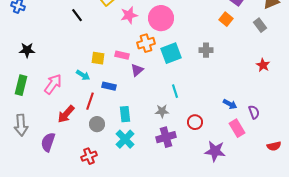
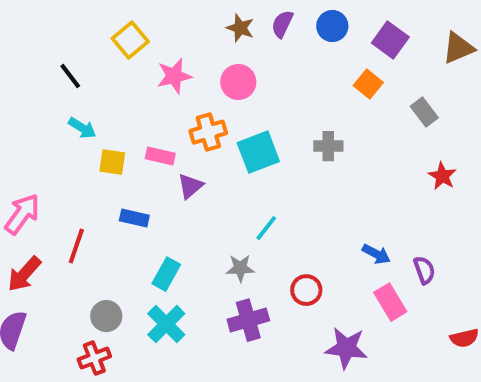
pink circle: (161, 18) -> (238, 82), size x0.7
gray rectangle: (260, 25) -> (424, 112), moved
cyan arrow: (83, 75) -> (82, 128), moved
cyan line: (175, 91) -> (266, 228), turned 56
red line: (90, 101) -> (76, 246), moved
red arrow: (66, 114) -> (24, 274), moved
cyan rectangle: (125, 114) -> (166, 274), turned 35
gray circle: (97, 124) -> (106, 316), moved

